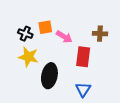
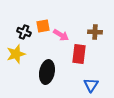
yellow star: (28, 57) -> (16, 54), moved, turned -30
blue triangle: (83, 89) -> (91, 85), moved

